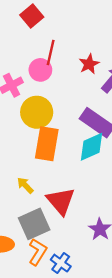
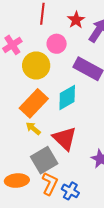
pink circle: (40, 70) -> (57, 44), moved
orange rectangle: (47, 144) -> (34, 103), moved, turned 40
cyan diamond: (92, 147) -> (67, 98), moved

